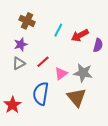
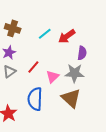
cyan line: (58, 30) -> (45, 34), turned 32
purple semicircle: (98, 45) -> (82, 53), moved

